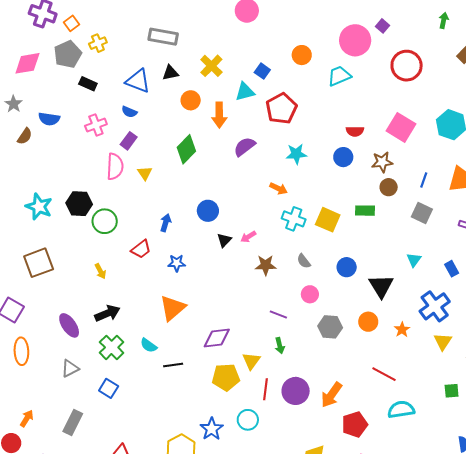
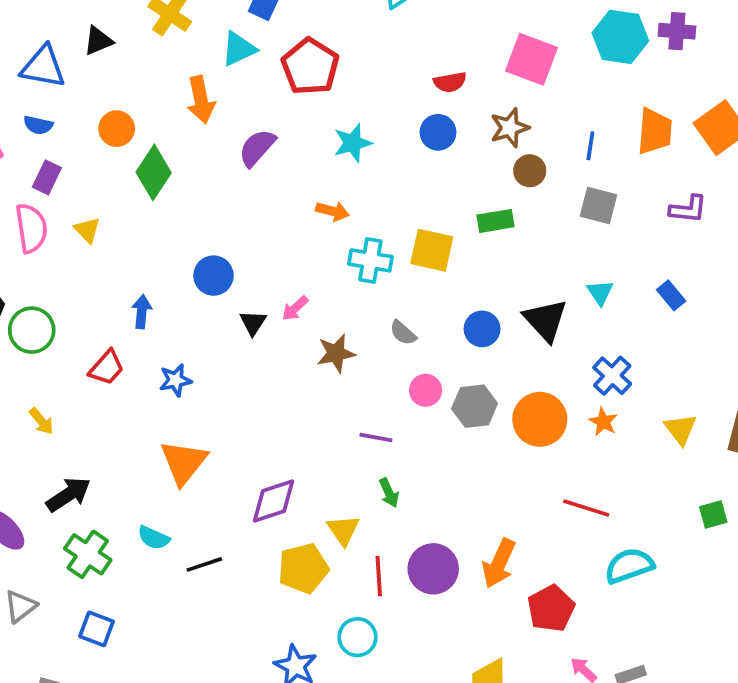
orange circle: (191, 100) -> (117, 129), moved
black triangle: (381, 286) -> (545, 320), moved
blue cross: (435, 306) -> (612, 376), moved, size x0.7
orange circle: (368, 322) -> (540, 419), size x1.5
gray hexagon: (330, 327) -> (475, 406), moved

